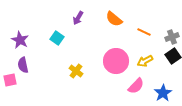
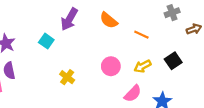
purple arrow: (78, 18) -> (69, 19), size x1.5
gray cross: (172, 37) -> (172, 13), moved
pink circle: (116, 61) -> (111, 66), size x0.7

